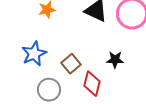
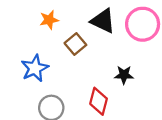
brown square: (71, 64) -> (75, 44), moved

